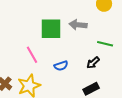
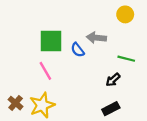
green square: (51, 29) -> (51, 41), moved
blue semicircle: (61, 66) -> (78, 50), moved, turned 72

